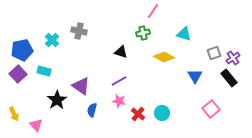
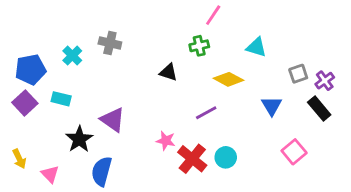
purple line: (119, 81) -> (206, 113), moved
blue semicircle: (92, 110) -> (102, 171), moved, size x1.5
red cross: (138, 114) -> (192, 159), size x1.5

